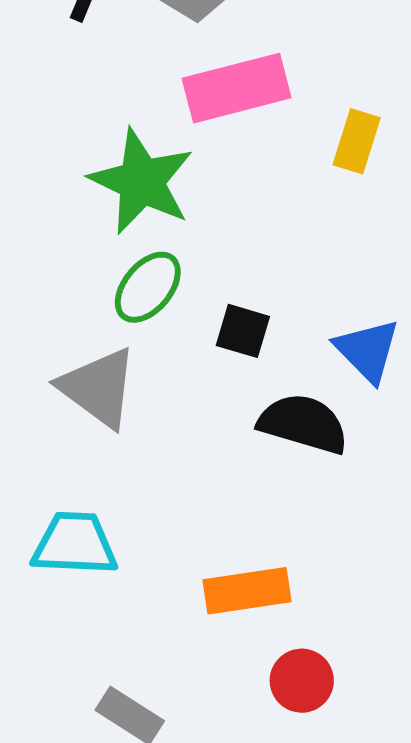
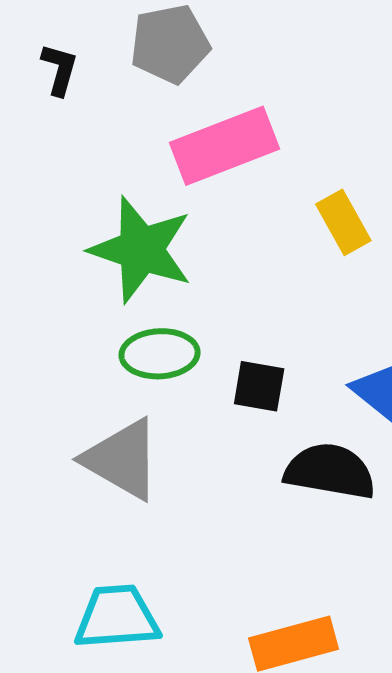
yellow rectangle: (357, 141) -> (343, 222), moved, turned -40
green ellipse: (148, 287) -> (160, 354), turned 54

